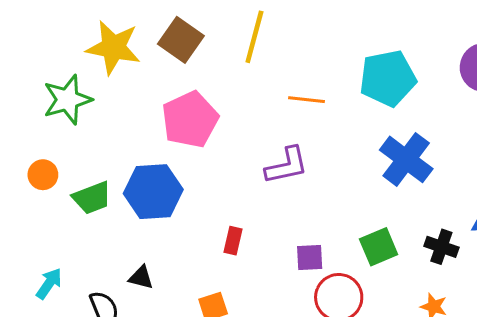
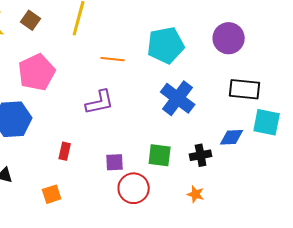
brown square: (181, 40) -> (31, 20), size x0.7
green square: (379, 247) -> (160, 155), turned 30
black cross: (441, 247) -> (201, 155), turned -30

